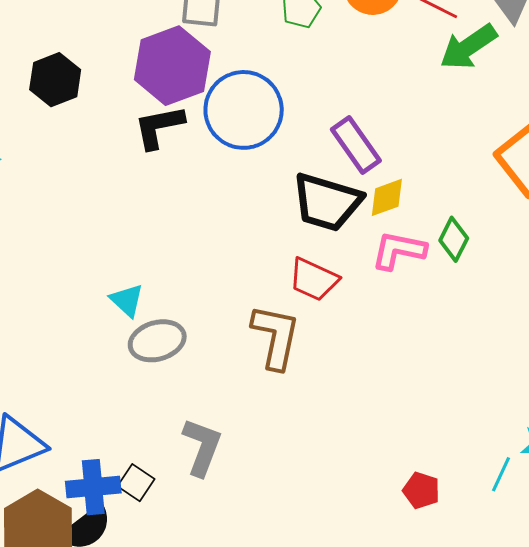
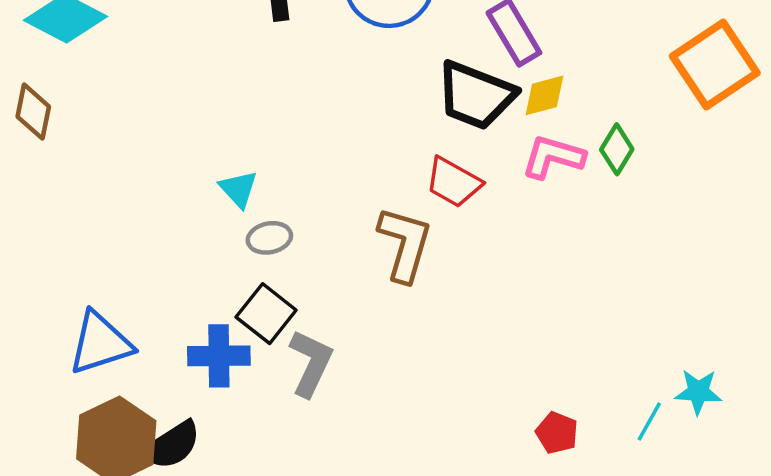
gray ellipse: (157, 341) -> (269, 238), size x0.7
black square: (136, 483) -> (266, 314), moved, size x1.4
blue cross: (93, 487) -> (219, 356), moved

